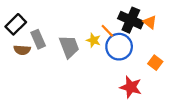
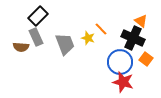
black cross: (131, 20) -> (133, 38), moved
black rectangle: (16, 24) -> (38, 16), moved
blue circle: (119, 47) -> (120, 62), moved

